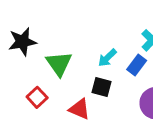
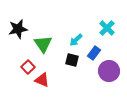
blue rectangle: (137, 65) -> (94, 53), moved
red triangle: (80, 109) -> (42, 80), moved

